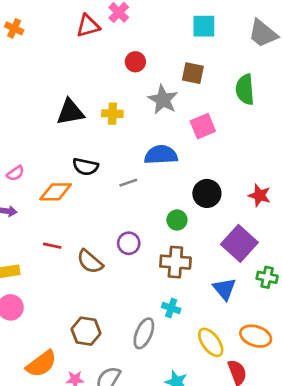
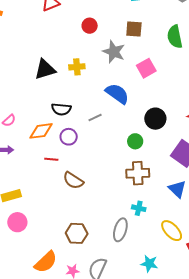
blue semicircle: (161, 155) -> (117, 94), turned 45
purple circle: (129, 243) -> (69, 137), moved
red line: (52, 246) -> (51, 159), moved

